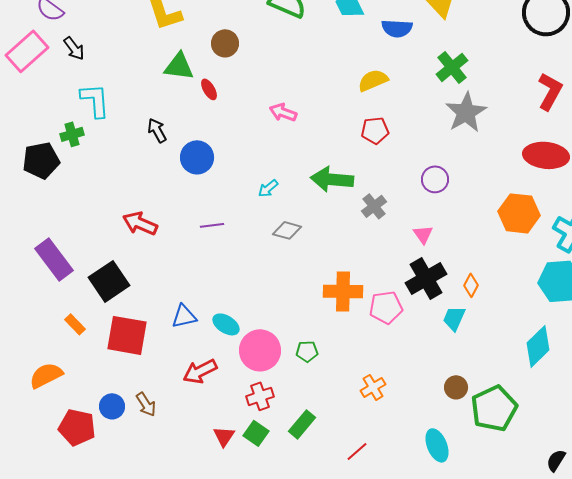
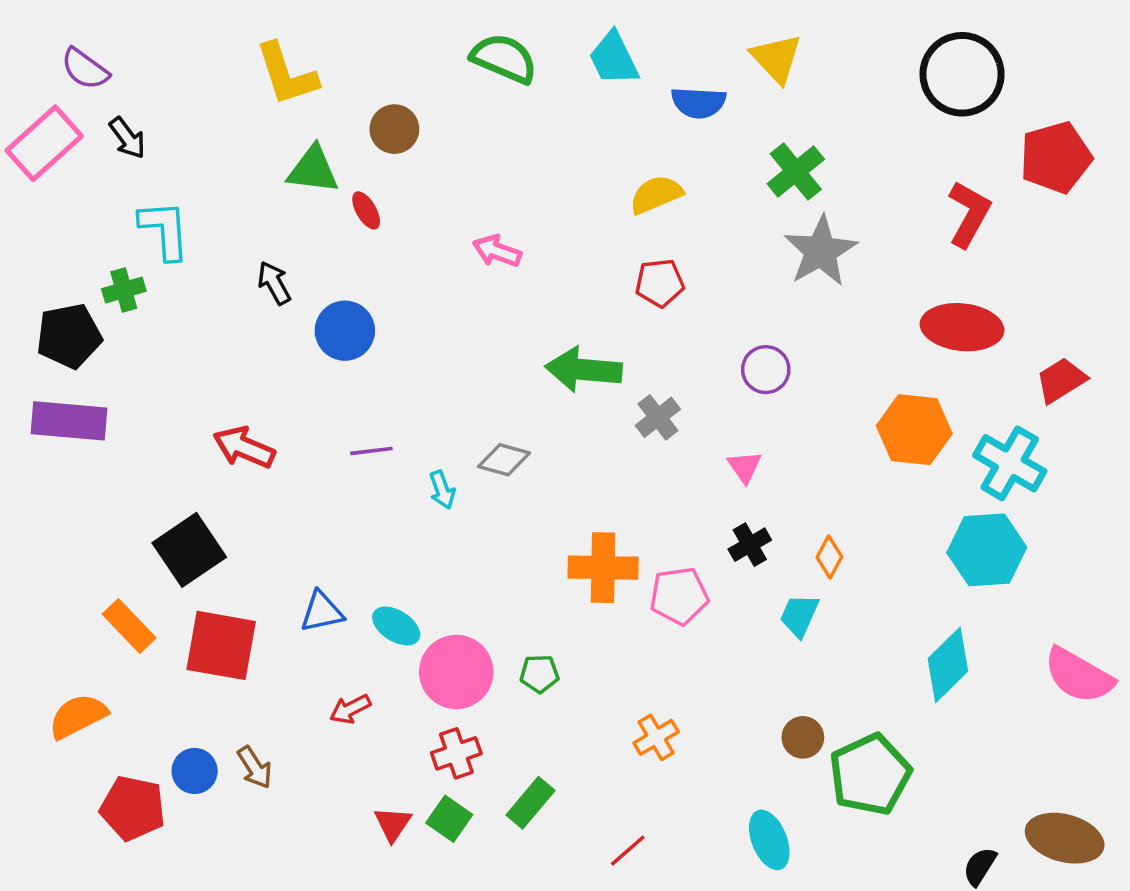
cyan arrow: (268, 188) -> (442, 490), moved, turned -70
purple rectangle: (54, 259) -> (69, 421), moved, turned -48
black cross: (426, 278) -> (750, 545), size x0.6
orange rectangle: (75, 324) -> (129, 626), size x1.4
red arrow: (200, 371) -> (350, 709), size x0.7

